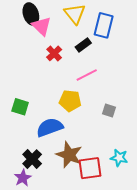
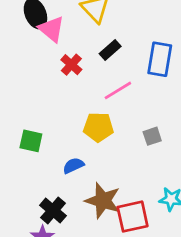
blue rectangle: (104, 25) -> (160, 59), moved
gray square: (109, 110) -> (152, 136), turned -32
blue semicircle: (50, 127) -> (73, 166), size x0.6

